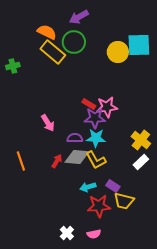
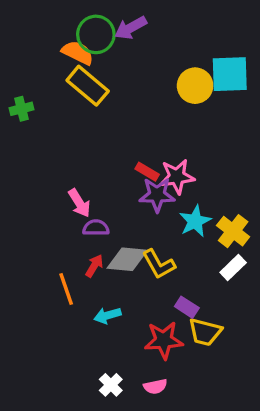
green circle: (74, 42) -> (96, 34), moved
purple semicircle: (75, 138) -> (96, 228), moved
cyan star: (96, 138) -> (195, 221), moved, turned -30
orange line: (21, 161) -> (66, 289), moved
cyan arrow: (88, 187) -> (107, 315), moved

